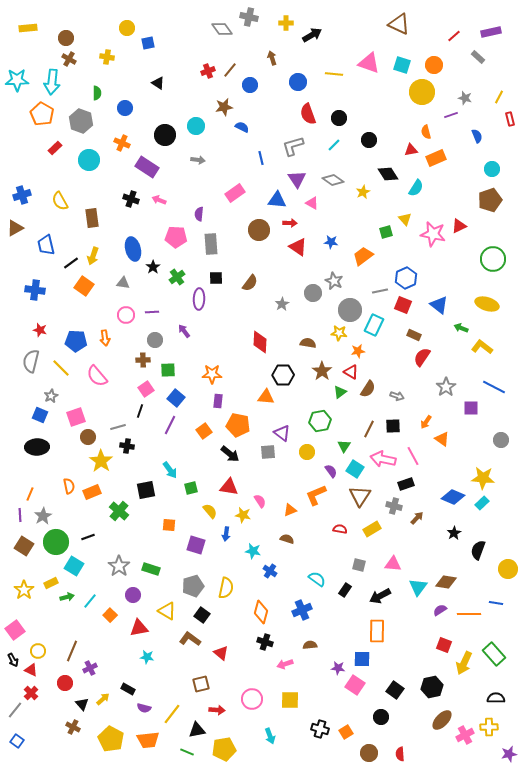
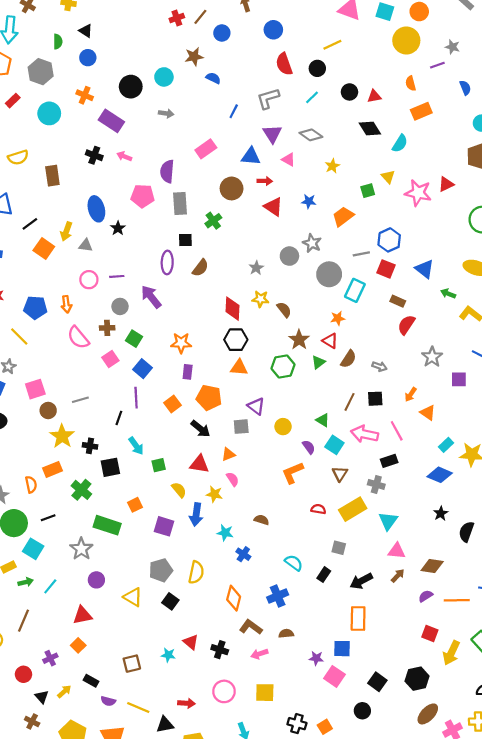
yellow line: (334, 74) -> (332, 45), moved, turned -30
black triangle: (158, 83) -> (86, 31), moved
red triangle: (411, 150) -> (374, 96), moved
blue line: (261, 158) -> (234, 111), turned 40
yellow star: (363, 192) -> (332, 166), moved
yellow semicircle: (60, 201) -> (18, 157), turned -78
purple semicircle: (199, 214) -> (167, 171), size x1.5
yellow arrow: (93, 256) -> (66, 231), moved
green cross: (177, 277) -> (213, 221), moved
brown semicircle: (250, 283) -> (200, 268), moved
purple arrow: (184, 331) -> (151, 297), size x1.6
yellow star: (339, 333) -> (260, 299), moved
brown semicircle: (308, 343) -> (284, 310), turned 42
green square: (168, 370) -> (134, 339), turned 35
black hexagon: (283, 375) -> (236, 340), moved
pink semicircle: (97, 376) -> (78, 338), moved
black line: (140, 411) -> (119, 418), moved
green hexagon: (320, 421) -> (283, 367), moved
purple line: (170, 425) -> (136, 398), turned -30
black cross: (127, 446) -> (90, 446), moved
green triangle: (344, 446) -> (323, 420), turned -32
orange semicircle: (69, 486) -> (31, 484), moved
brown triangle: (360, 496) -> (340, 474), size x0.7
cyan rectangle: (482, 503) -> (446, 445), moved
orange triangle: (290, 510) -> (228, 454), moved
brown arrow: (417, 518) -> (398, 576), moved
orange square: (169, 525) -> (135, 505), turned -32
yellow rectangle: (372, 529) -> (353, 509), size x1.4
blue arrow: (226, 534) -> (196, 514), size x1.5
pink triangle: (393, 564) -> (397, 551), moved
green rectangle: (151, 569) -> (107, 525), moved, size x1.4
cyan triangle: (418, 587) -> (388, 521), moved
orange square: (110, 615) -> (78, 645), moved
red triangle: (139, 628) -> (82, 615), moved
brown L-shape: (190, 639) -> (251, 627), moved
black cross: (265, 642) -> (220, 650), moved
brown line: (72, 651) -> (23, 621), moved
cyan star: (147, 657) -> (168, 655), moved
brown square: (201, 684) -> (132, 664), moved
yellow line: (172, 714) -> (138, 708), turned 75

